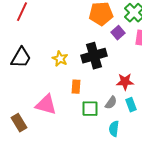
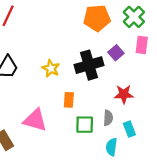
purple square: (118, 33) -> (116, 53), moved
gray semicircle: (111, 103) -> (108, 118), turned -32
cyan rectangle: (131, 105) -> (129, 129), moved

